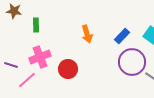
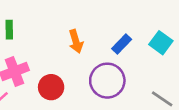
purple circle: (132, 62) -> (107, 81), moved

